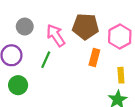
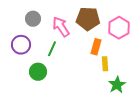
yellow rectangle: (121, 75) -> (105, 64), moved
green circle: (18, 85) -> (38, 72), moved

